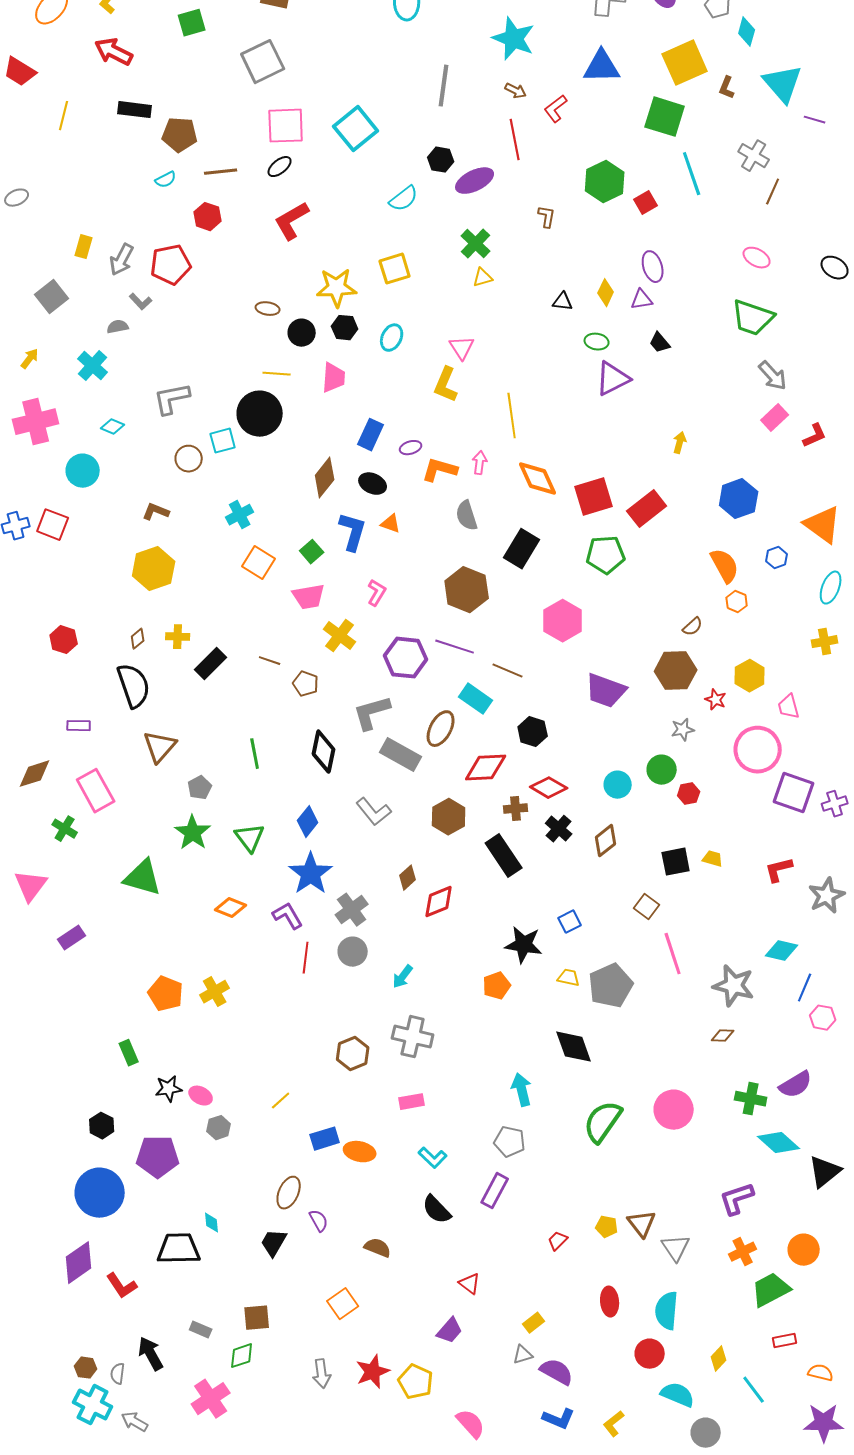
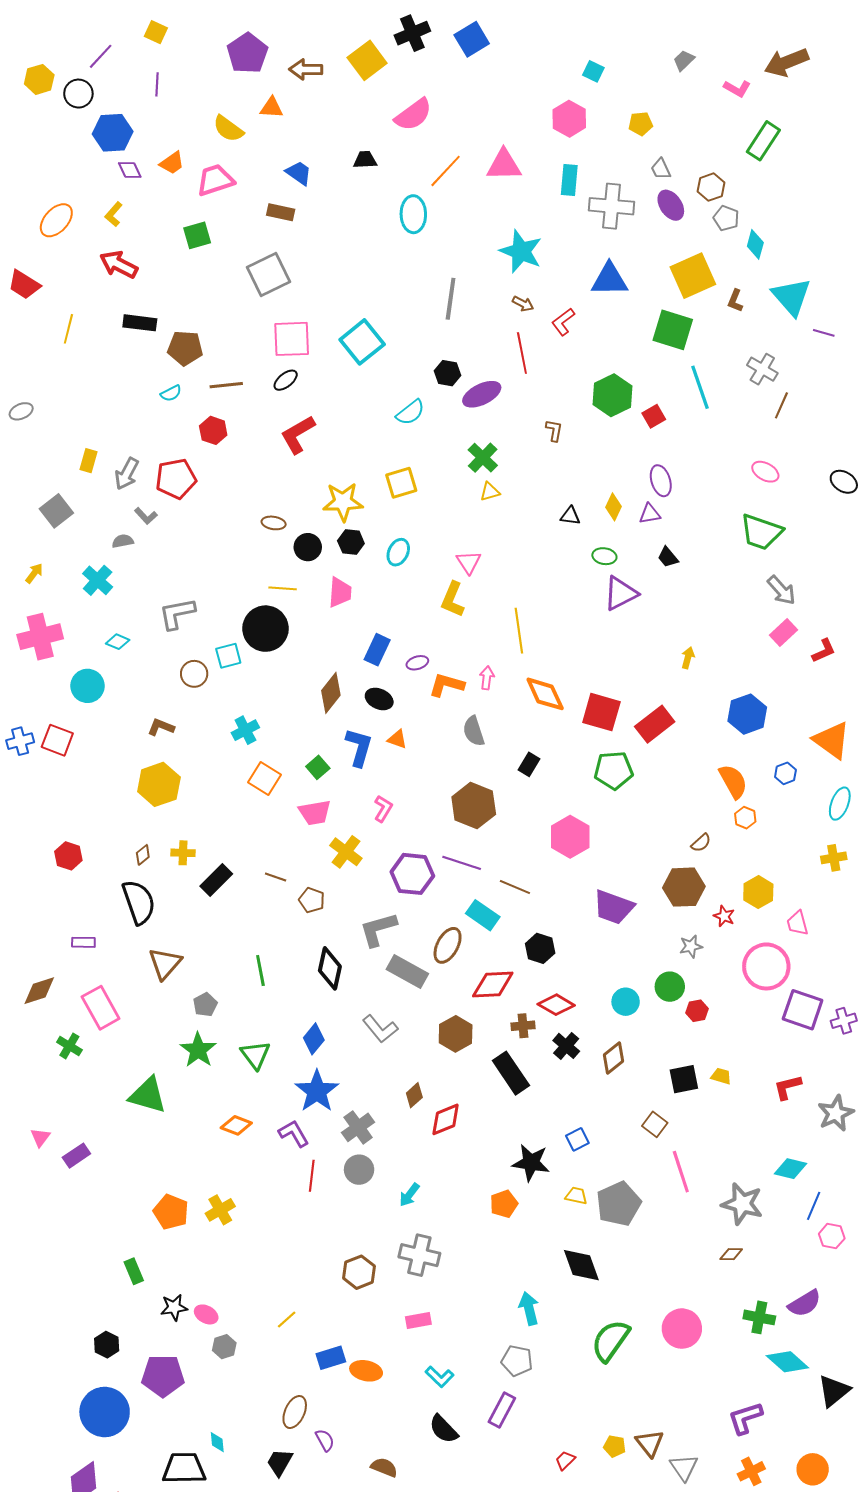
red square: (594, 497) -> (601, 712), turned 33
black rectangle: (522, 549) -> (529, 764), size x0.6
pink triangle: (31, 886) -> (40, 1137), moved, size x0.6

